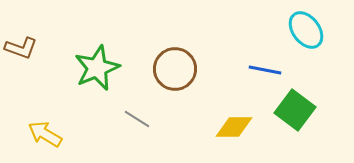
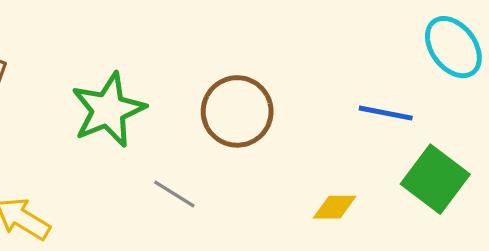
yellow diamond: (234, 127) -> (335, 207), size x0.7

